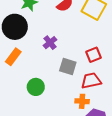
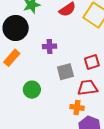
purple cross: (50, 43) -> (50, 46), turned 32
gray square: (68, 67) -> (65, 72), turned -36

